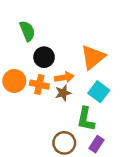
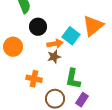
orange triangle: (93, 57) -> (93, 26), moved
orange cross: (39, 85) -> (34, 79), moved
cyan square: (99, 92) -> (71, 36), moved

